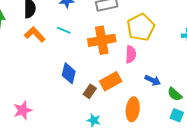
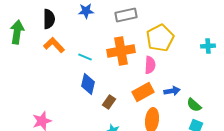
cyan line: (64, 30) -> (85, 57), moved
blue arrow: (153, 80) -> (172, 91), turned -35
orange rectangle: (111, 81) -> (143, 92), moved

